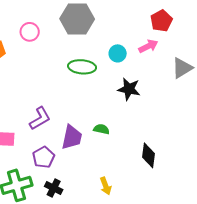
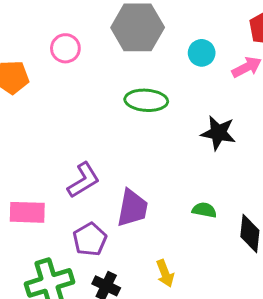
cyan circle: (118, 53) -> (202, 53), moved
green semicircle: (101, 129) -> (204, 210), moved
yellow arrow: (106, 186) -> (165, 273), moved

